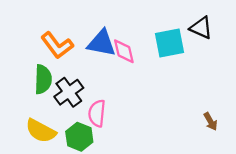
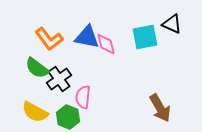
green semicircle: (43, 79) -> (37, 68), turned 125
brown arrow: (211, 122) -> (160, 108), moved, size x1.8

